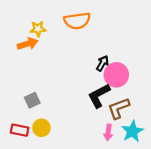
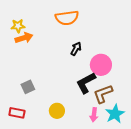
yellow star: (38, 29) -> (18, 26), moved
black arrow: (102, 63) -> (76, 49), moved
yellow circle: (41, 128) -> (57, 111), moved

